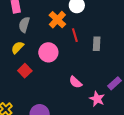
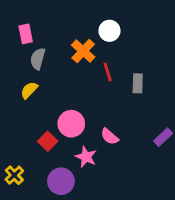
pink circle: (48, 52) -> (71, 124), moved
red square: (25, 71) -> (48, 141), moved
pink star: (97, 99) -> (86, 157), moved

